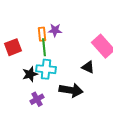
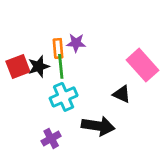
cyan cross: (46, 69) -> (64, 97), turned -30
black star: (30, 74) -> (39, 66), moved

